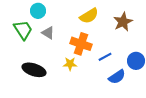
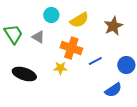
cyan circle: (38, 11) -> (51, 15), moved
blue semicircle: (117, 77) -> (113, 90), moved

